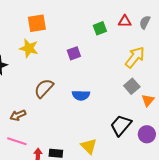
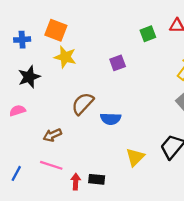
orange square: (37, 23) -> (56, 30), moved, turned 30
blue semicircle: (81, 95) -> (111, 119), moved
yellow triangle: (89, 146) -> (135, 157), moved, turned 30

